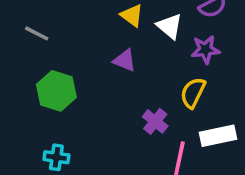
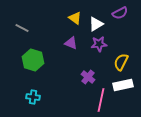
white triangle: (170, 26) -> (96, 24), turned 49
purple star: (205, 50) -> (99, 44), moved
yellow semicircle: (193, 93) -> (121, 62), moved

